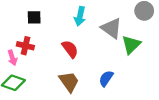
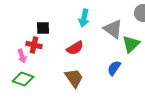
black square: (34, 17) -> (43, 28), moved
red semicircle: (70, 49) -> (75, 48), turned 96
blue semicircle: (106, 78) -> (114, 68), moved

